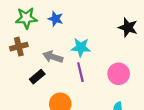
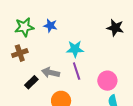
gray arrow: (53, 57) -> (51, 73), moved
pink circle: (119, 74) -> (107, 81), moved
black rectangle: (37, 77) -> (31, 82), moved

